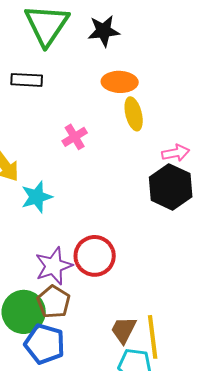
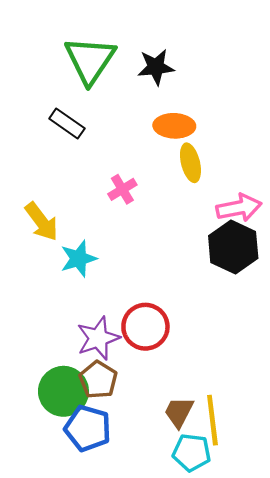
black rectangle: (27, 80) -> (67, 124), turned 32
pink arrow: (176, 153) -> (239, 208), size x1.4

